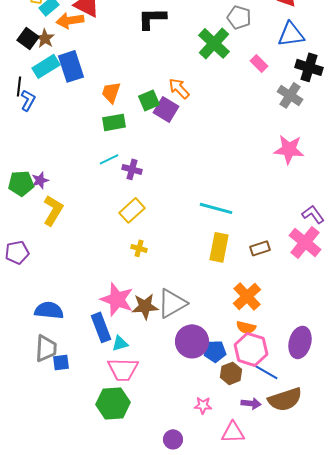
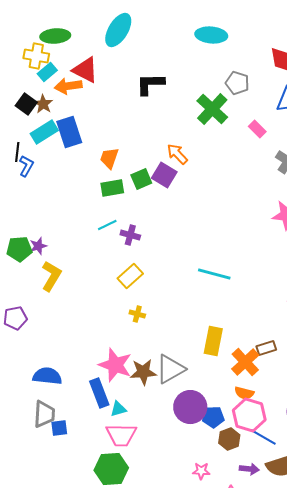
green square: (149, 100) -> (141, 179), moved
yellow rectangle: (219, 247) -> (213, 341), moved
brown rectangle: (260, 248) -> (266, 348), moved

